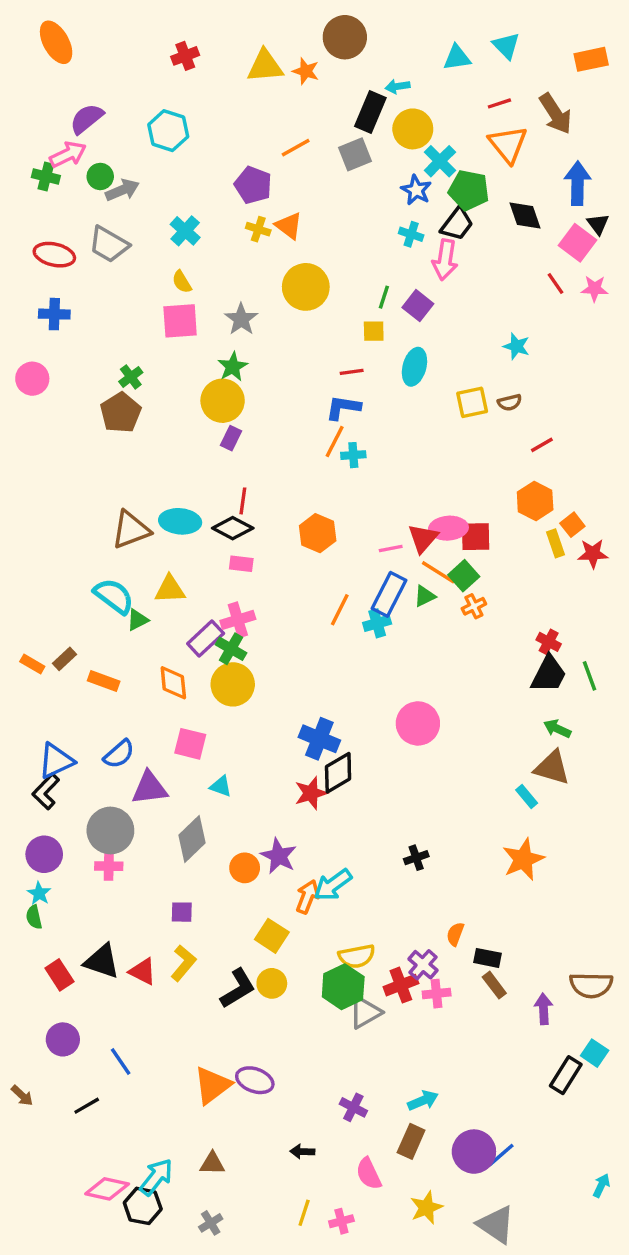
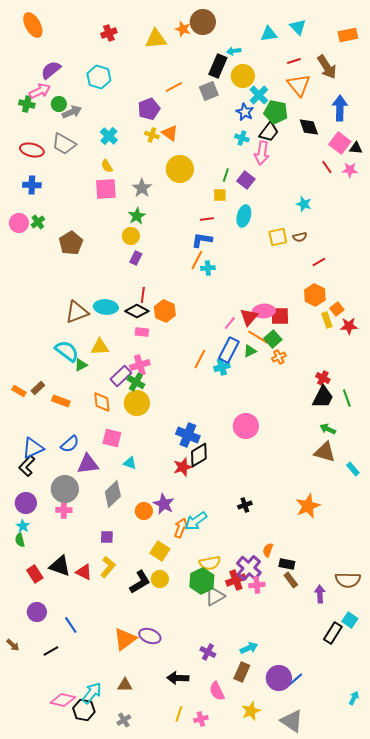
orange star: (306, 71) -> (183, 29), moved
purple pentagon: (253, 185) -> (149, 109), turned 30
black triangle: (598, 224) -> (356, 148), moved, turned -48
green cross: (131, 377) -> (38, 222), moved
yellow circle: (223, 401) -> (131, 236), size x0.7
orange hexagon: (318, 533) -> (165, 311), moved
pink line: (391, 549) -> (230, 323), turned -40
cyan rectangle: (527, 797) -> (353, 469), moved
purple cross: (423, 965) -> (249, 568), size x1.4
black arrow: (302, 1152) -> (178, 678), size x1.5

